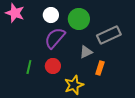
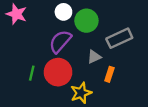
white circle: (51, 15) -> (63, 12), moved
red circle: (53, 66) -> (58, 72), size x1.6

